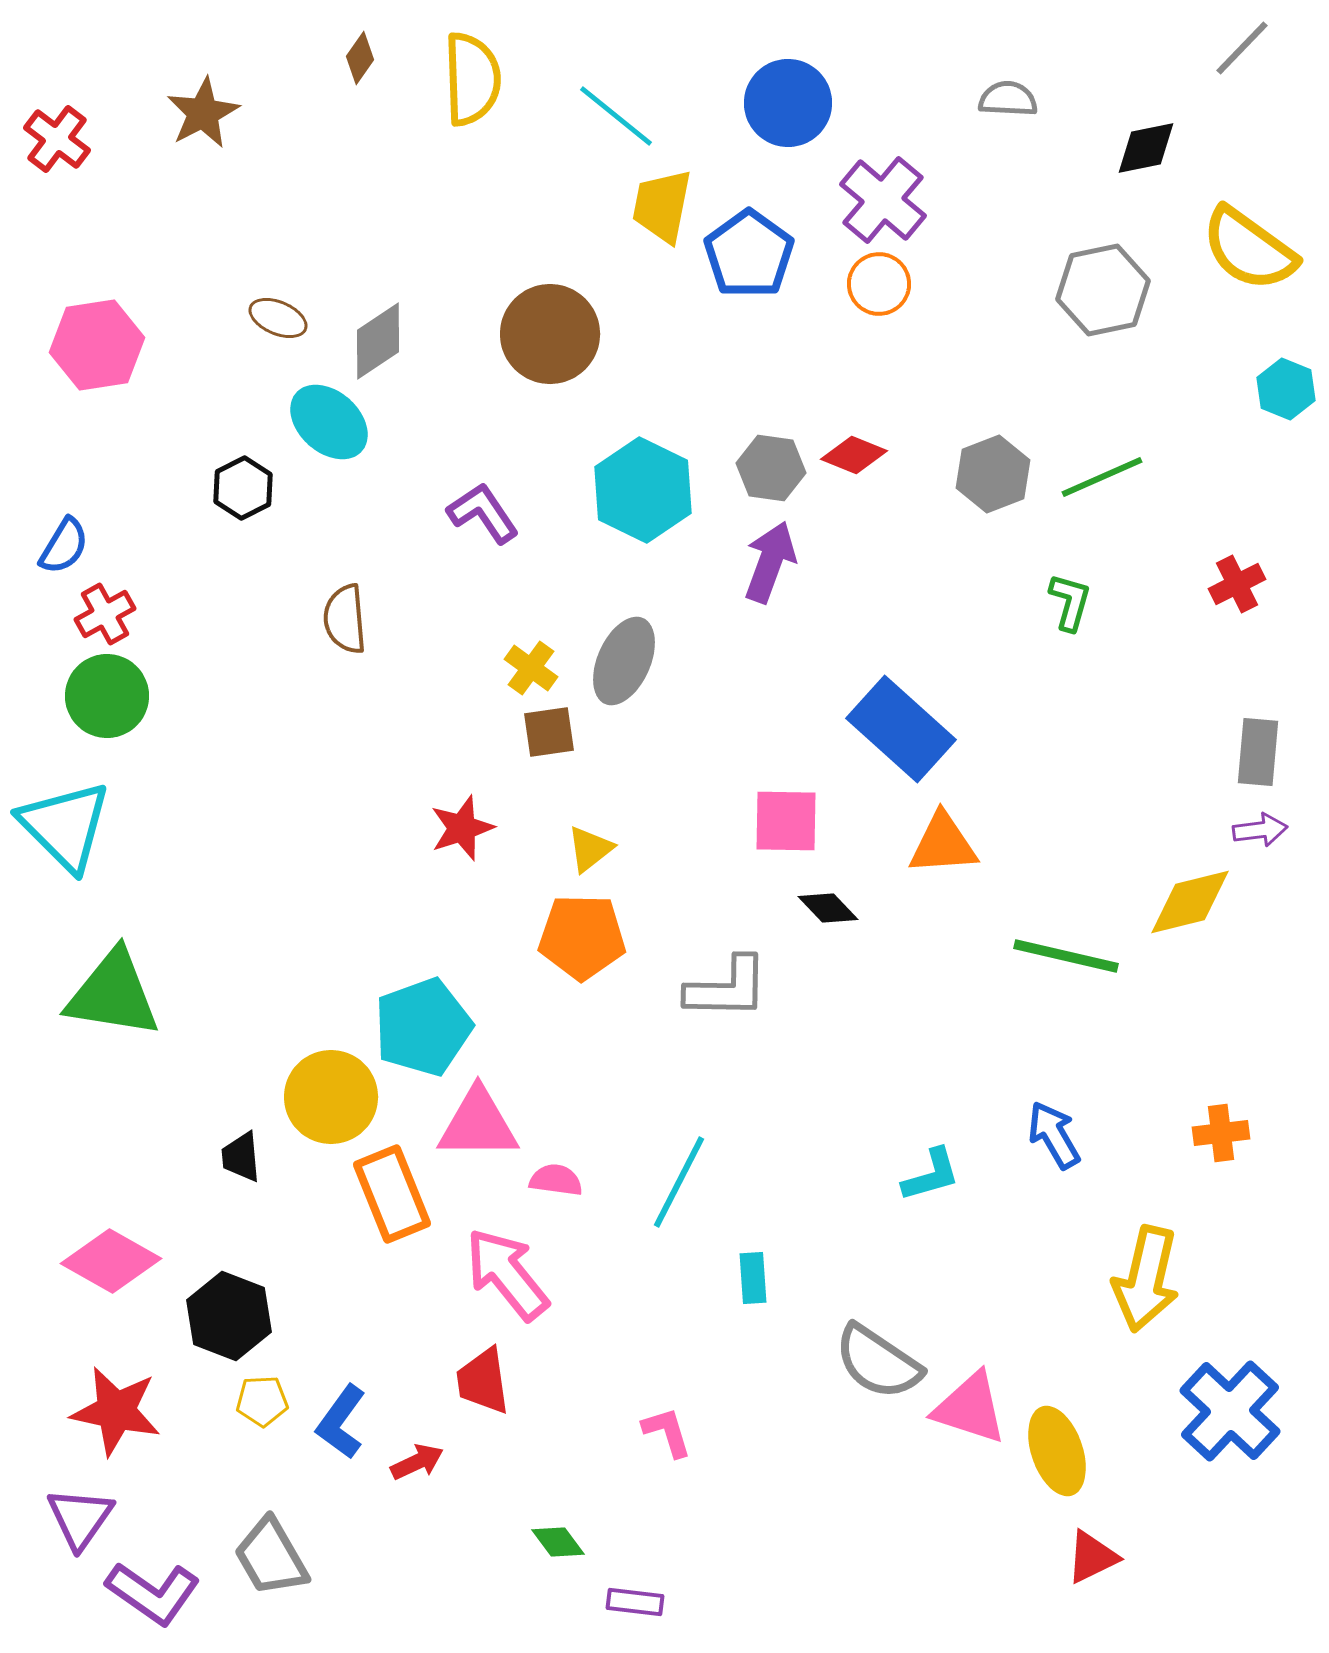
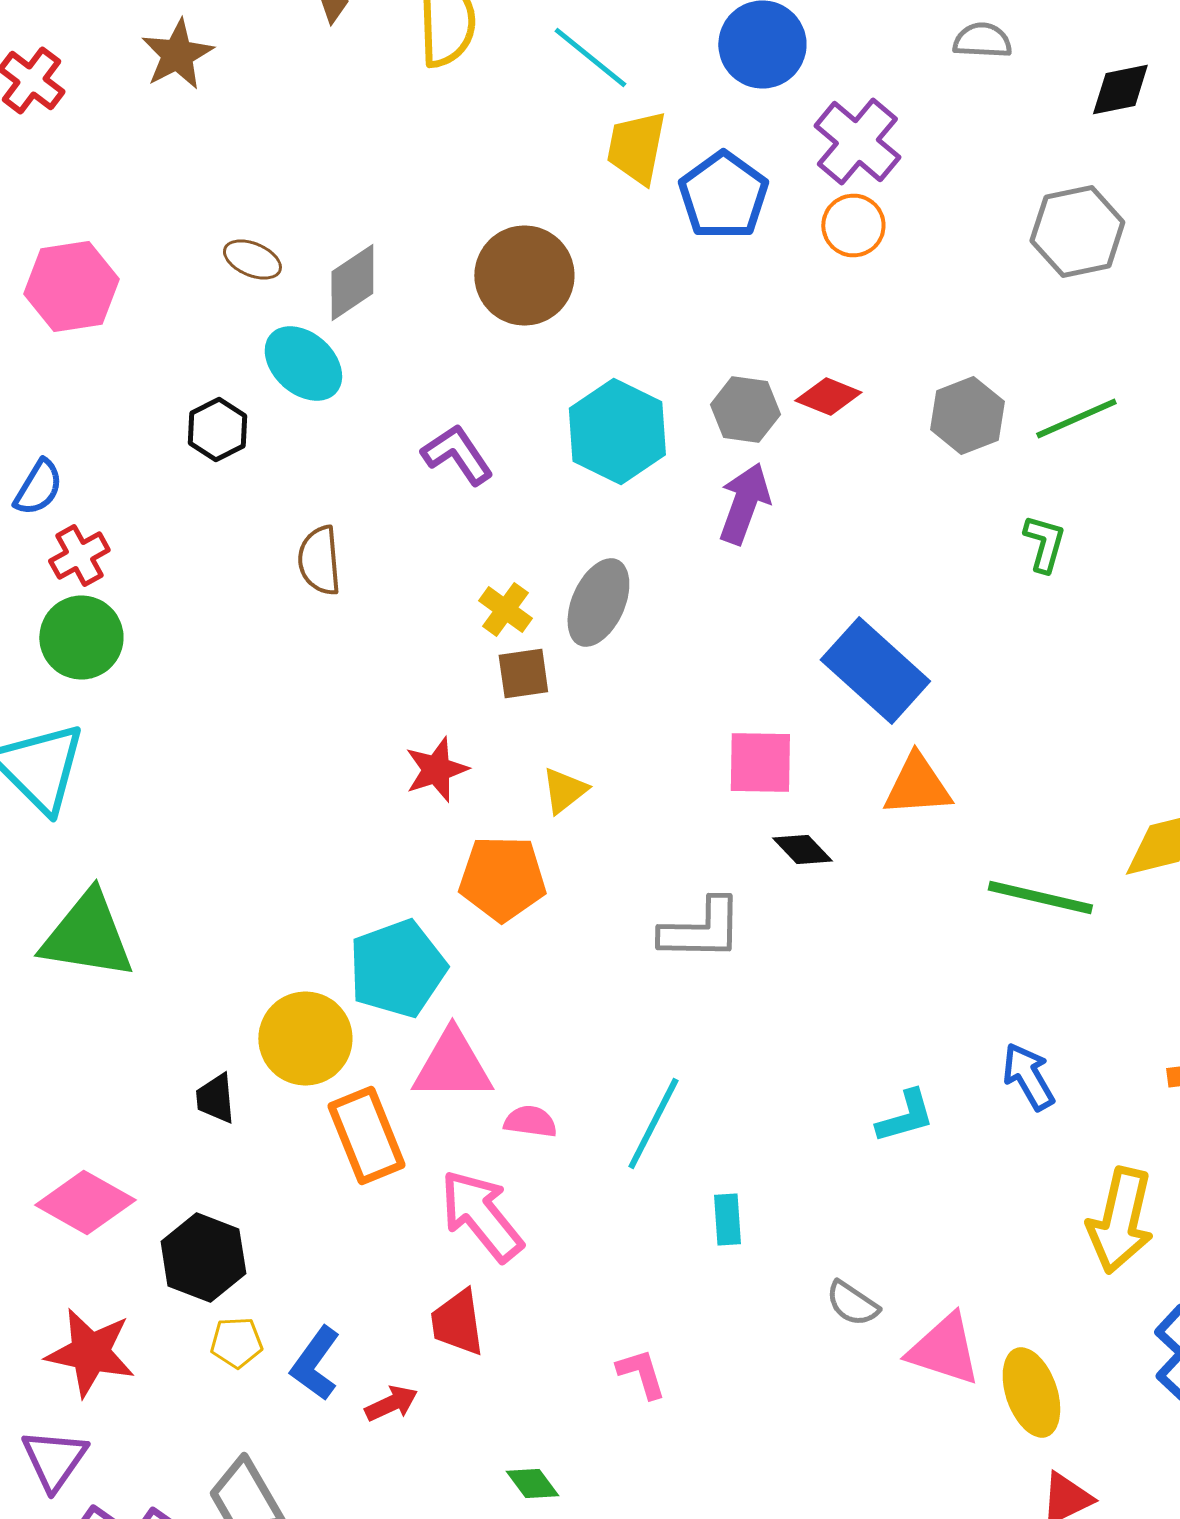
orange pentagon: (582, 937) -> (502, 878), moved
gray semicircle: (878, 1362) -> (852, 1304), size x0.6

